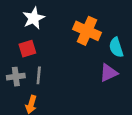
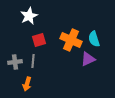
orange cross: (87, 31) -> (71, 40), moved
red square: (27, 49) -> (39, 40), moved

